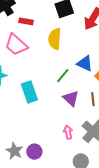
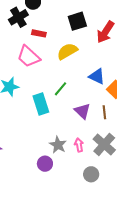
yellow semicircle: (55, 39) -> (67, 51), turned 55
green line: (63, 76) -> (60, 89), moved
gray star: (14, 151) -> (58, 145), moved

